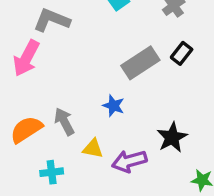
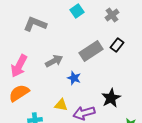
pink arrow: (26, 58) -> (19, 66), moved
gray arrow: (64, 122) -> (54, 61), moved, turned 90

